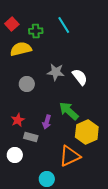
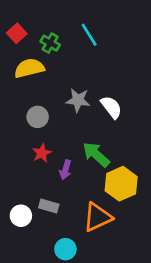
green cross: (36, 31) -> (50, 43), turned 32
red star: (18, 120) -> (42, 153), moved
gray rectangle: (31, 137) -> (49, 206), moved

